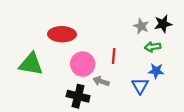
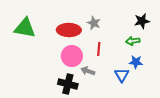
gray star: (141, 26) -> (94, 23), moved
red ellipse: (62, 34) -> (69, 30), moved
green triangle: (31, 64) -> (25, 28), moved

